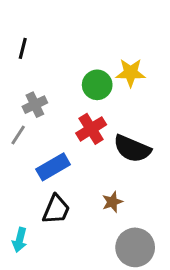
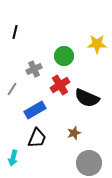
yellow star: (131, 73) -> (97, 44), moved
gray cross: (35, 105) -> (34, 69), moved

